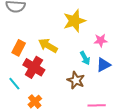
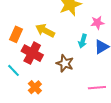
cyan arrow: (85, 58) -> (83, 41), turned 48
brown star: (76, 80) -> (65, 63), moved

